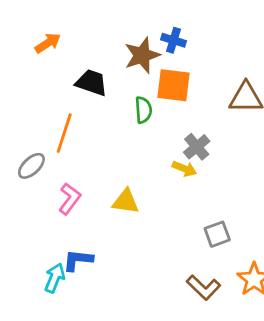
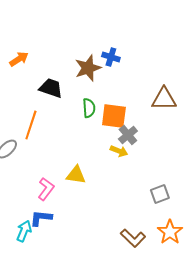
orange square: (173, 85) -> (114, 116), moved
pink L-shape: (70, 199) -> (46, 189), moved
gray square: (217, 234) -> (160, 194), moved

